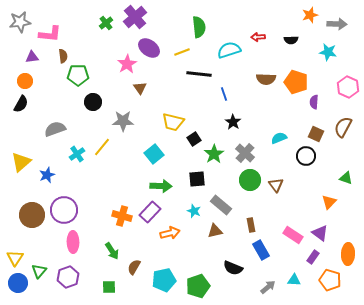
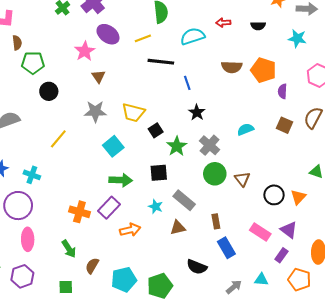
gray star: (123, 121) -> (95, 111), moved
cyan cross: (77, 154) -> (32, 175), moved, turned -35
black circle: (306, 156) -> (274, 195), moved

